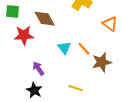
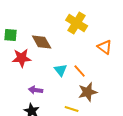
brown star: (102, 62) -> (88, 92), moved
purple arrow: (38, 68) -> (36, 90), turned -48

